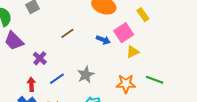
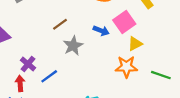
purple cross: (40, 58) -> (28, 64), moved
gray star: (86, 75) -> (73, 46), moved
orange star: (126, 84) -> (126, 67), moved

